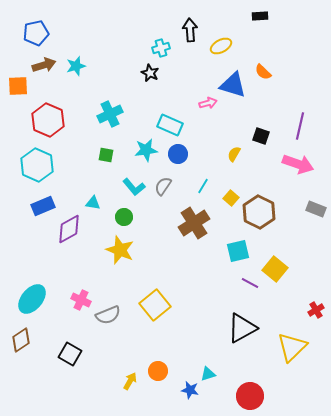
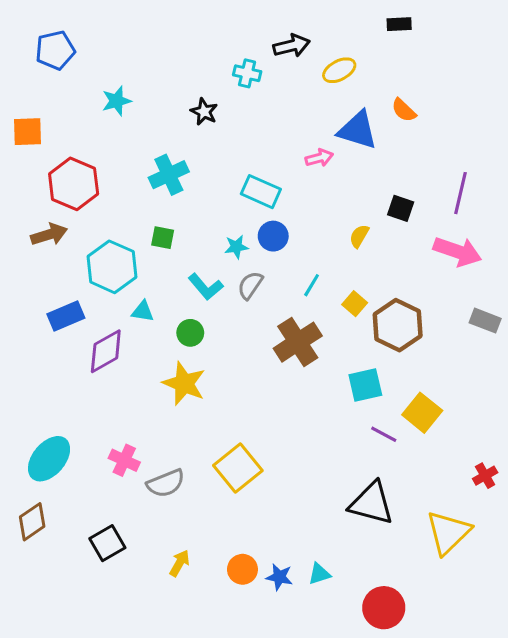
black arrow: (190, 30) -> (292, 46), turned 80
cyan cross: (161, 48) -> (247, 73), turned 30
brown arrow: (44, 65) -> (49, 235), moved
black star: (150, 73) -> (204, 112), moved
cyan star: (146, 150) -> (236, 247), moved, size x0.7
cyan hexagon: (37, 165) -> (112, 267), moved
black triangle: (242, 328) -> (371, 503), turned 44
black square: (70, 354) -> (107, 543), turned 30
yellow arrow: (130, 381) -> (180, 563), moved
blue star: (190, 390) -> (279, 577), moved

